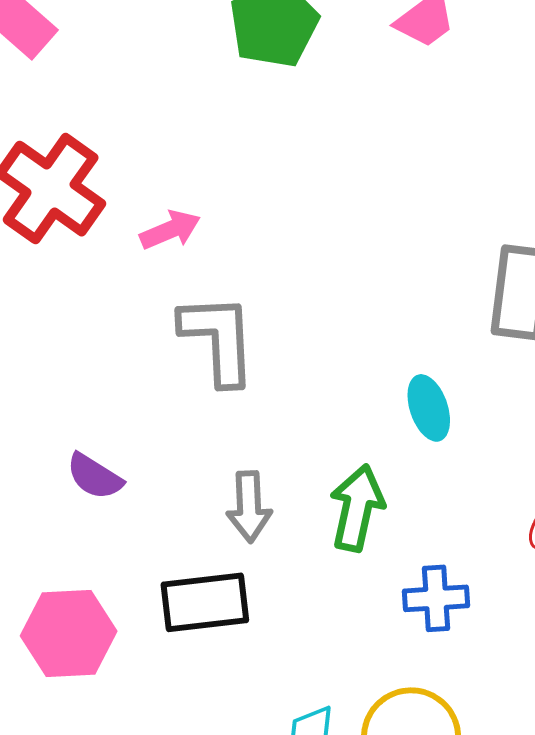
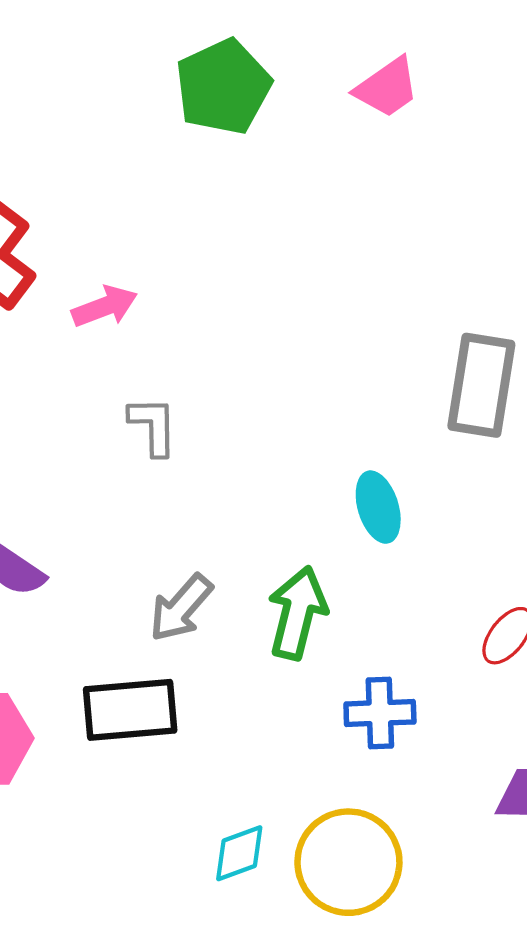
gray L-shape: (218, 339) -> (153, 426), size x0.6
gray arrow: (249, 507) -> (181, 608), turned 42

